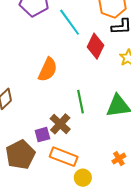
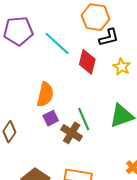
brown cross: (60, 124) -> (72, 133), moved
purple square: (42, 135) -> (51, 118), moved

